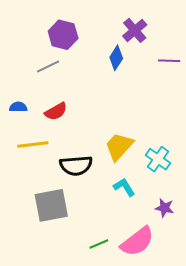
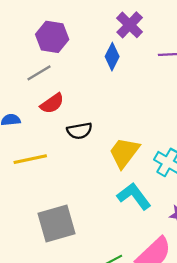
red semicircle: (56, 111) -> (52, 103), moved
black semicircle: (76, 166) -> (79, 131), moved, size x0.7
cyan L-shape: (124, 187) -> (134, 196), size x1.4

